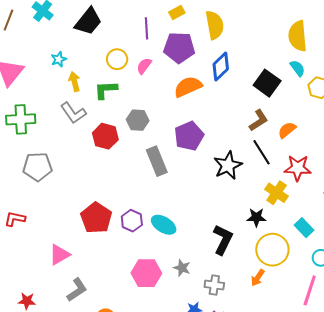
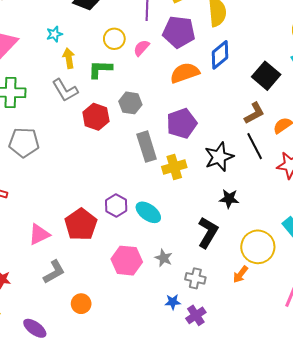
yellow cross: (277, 193) -> (174, 167), moved, turned 35
black star: (256, 217) -> (229, 199), moved
red pentagon: (96, 218) -> (81, 224), moved

